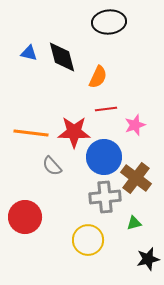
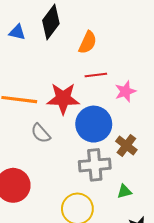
blue triangle: (29, 53) -> (17, 32), moved
black diamond: (62, 57) -> (51, 22), turned 52
brown cross: (136, 178) -> (126, 146), size x0.7

